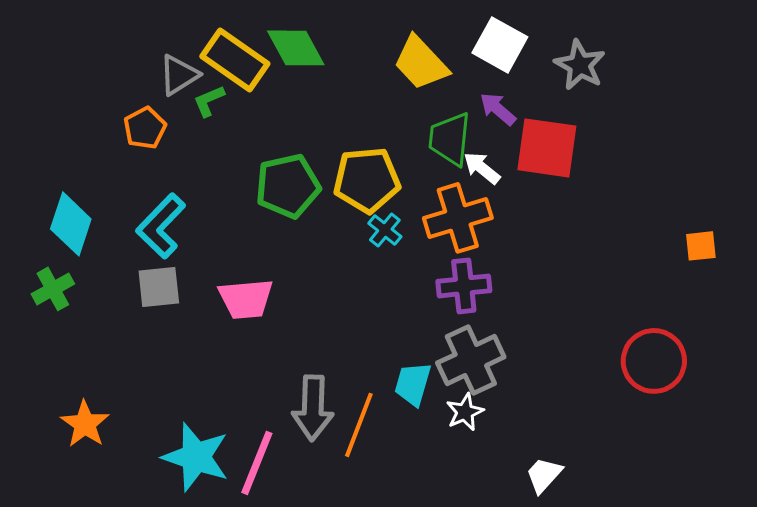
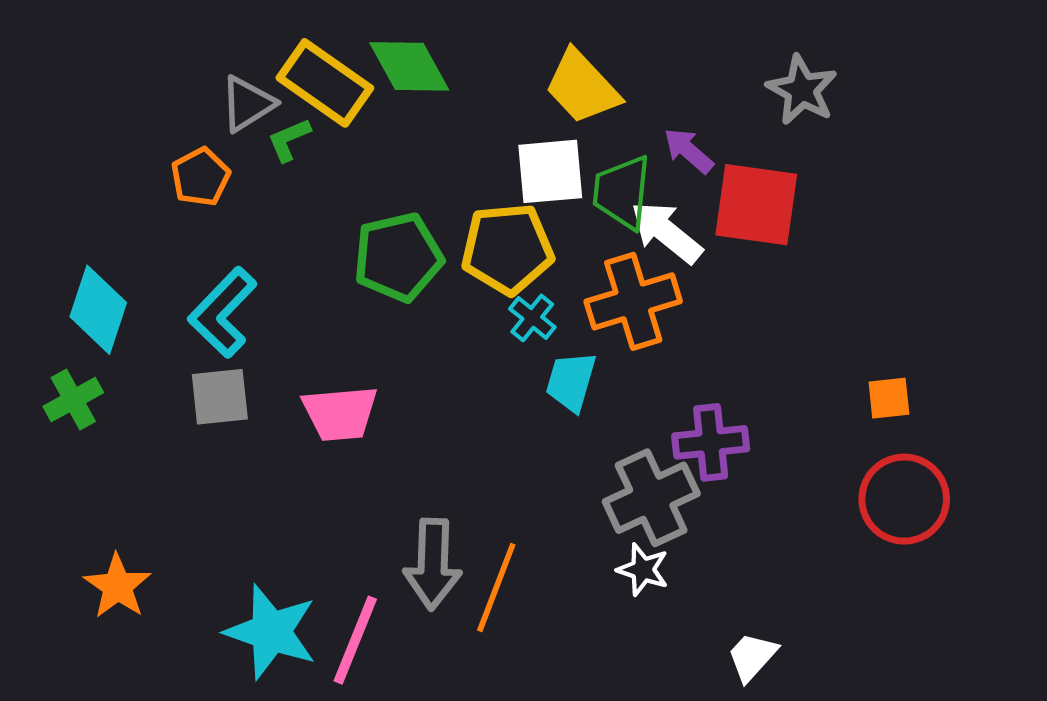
white square: (500, 45) -> (550, 171), moved, turned -34
white arrow: (482, 168) -> (666, 232), size x1.4
orange square: (701, 246) -> (889, 398), moved
purple cross: (464, 286) -> (711, 442), moved
cyan trapezoid: (413, 384) -> (571, 382), moved
white star: (465, 412) -> (643, 570), turned -30

